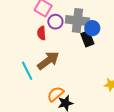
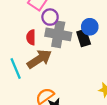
gray cross: (77, 21) -> (58, 34), moved
red semicircle: (42, 33) -> (31, 37), moved

